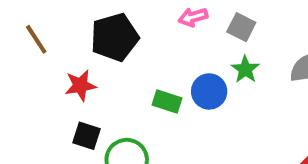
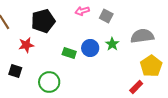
green star: (245, 69) -> (112, 44), moved
black square: (86, 136) -> (15, 71), moved

